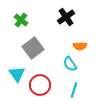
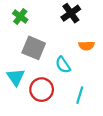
gray square: (33, 48) -> (34, 48), turned -30
cyan semicircle: (70, 64) -> (63, 65), moved

